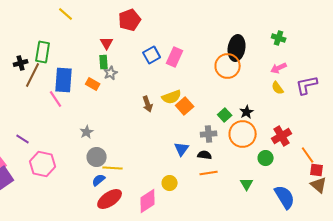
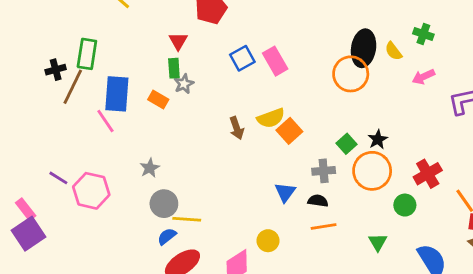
pink rectangle: (175, 57) -> (275, 61), turned -54
yellow semicircle: (278, 88) -> (393, 51), moved
pink hexagon: (43, 164) -> (91, 191), moved

